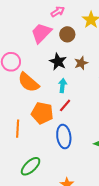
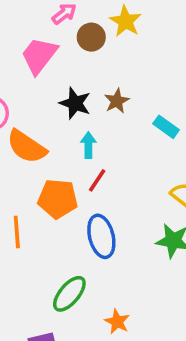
brown circle: (67, 34) -> (91, 37), moved
green ellipse: (31, 166) -> (69, 294), moved

